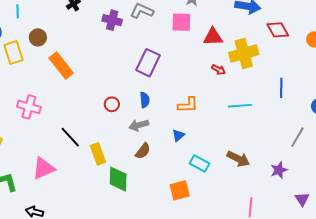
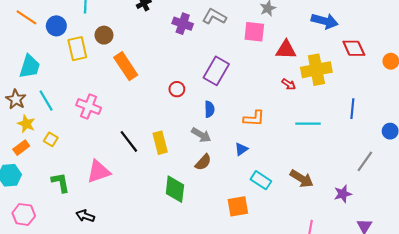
red circle: (112, 104) -> (177, 89), moved
gray arrow: (139, 125) -> (201, 135), turned -138
yellow rectangle: (98, 154) -> (160, 143), moved

